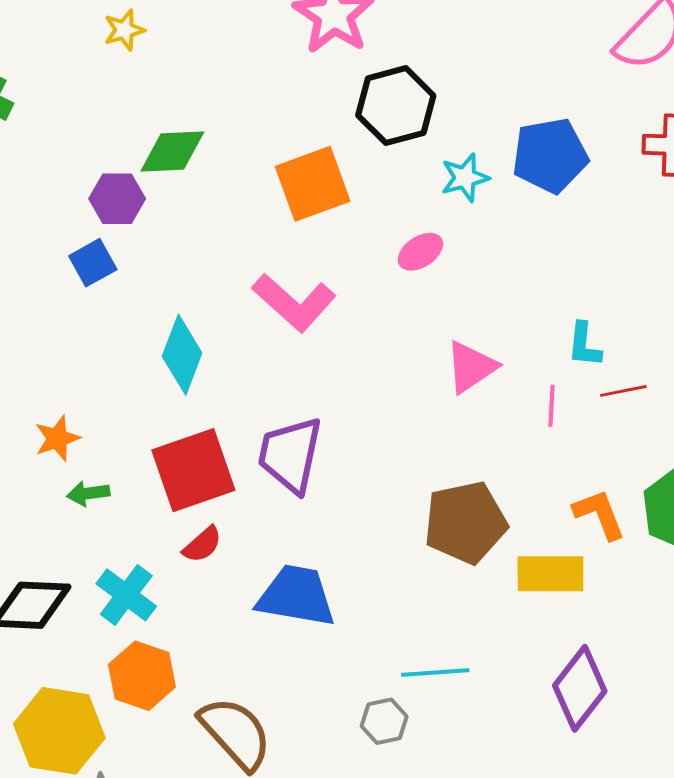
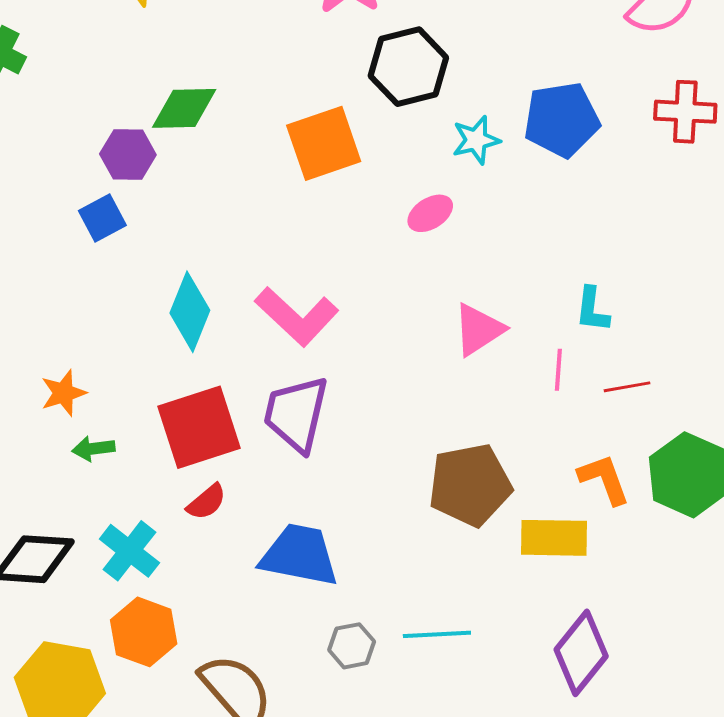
pink L-shape: (294, 302) -> (297, 316), moved
red line: (623, 391) -> (627, 387), moved
gray hexagon: (384, 721) -> (352, 646), moved

